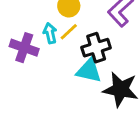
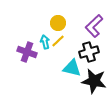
black cross: (96, 48) -> (89, 52), moved

